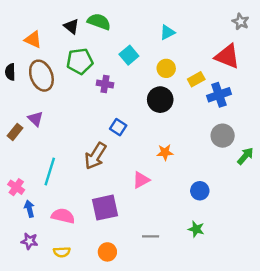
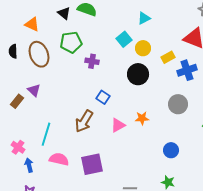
cyan square: (129, 55) -> (124, 39), moved
gray circle: (223, 136) -> (178, 104), moved
pink triangle: (141, 180) -> (118, 125), moved
pink semicircle: (63, 216) -> (59, 159), moved

